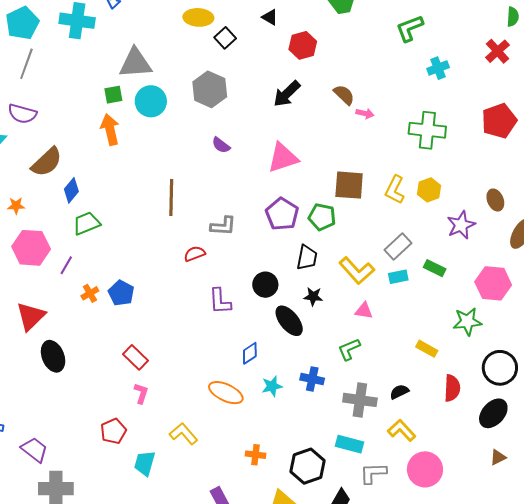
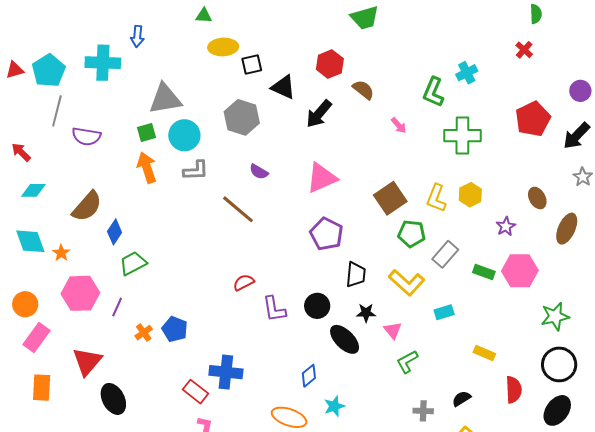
black triangle: (270, 17) -> (283, 87), moved, size x1.5
green L-shape: (410, 28) -> (433, 92), moved, turned -40
black square: (225, 38) -> (252, 65), turned 35
red cross: (498, 51) -> (524, 50), size x0.7
brown semicircle: (344, 95) -> (363, 90), moved
pink arrow: (365, 113) -> (399, 125), turned 42
purple semicircle: (22, 114) -> (86, 136), moved
brown square: (349, 185) -> (390, 198), turned -32
brown line: (171, 197) -> (238, 209), moved, turned -45
orange star: (16, 206) -> (61, 253), turned -30
green pentagon: (322, 217) -> (412, 234), moved
purple star: (461, 225) -> (506, 226), size x0.7
gray L-shape: (223, 226) -> (196, 170), moved
cyan rectangle: (398, 277) -> (444, 312), moved
pink hexagon: (493, 283) -> (520, 271), moved
purple L-shape: (220, 301) -> (274, 309), moved
pink triangle: (364, 311) -> (393, 330), moved, turned 48
green star: (467, 321) -> (555, 316), moved
blue cross: (312, 379) -> (226, 372), moved, size x1.4
gray cross: (360, 400) -> (423, 411), size x0.6

